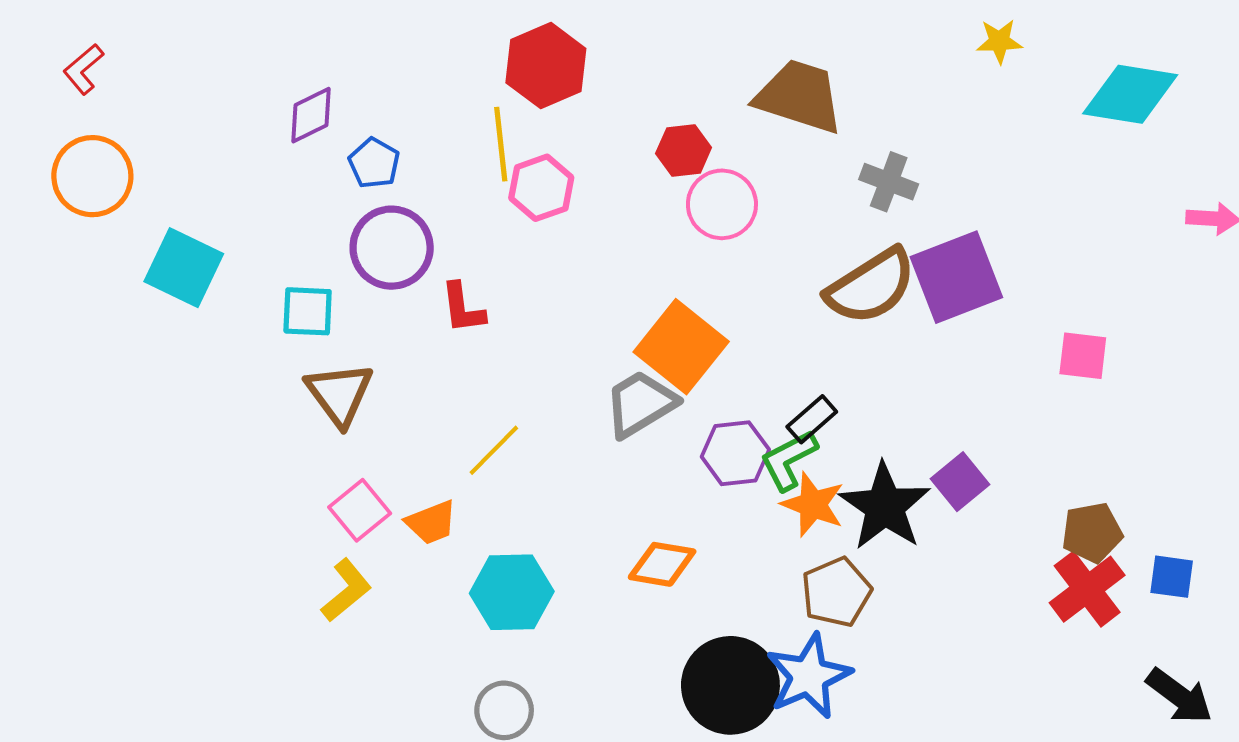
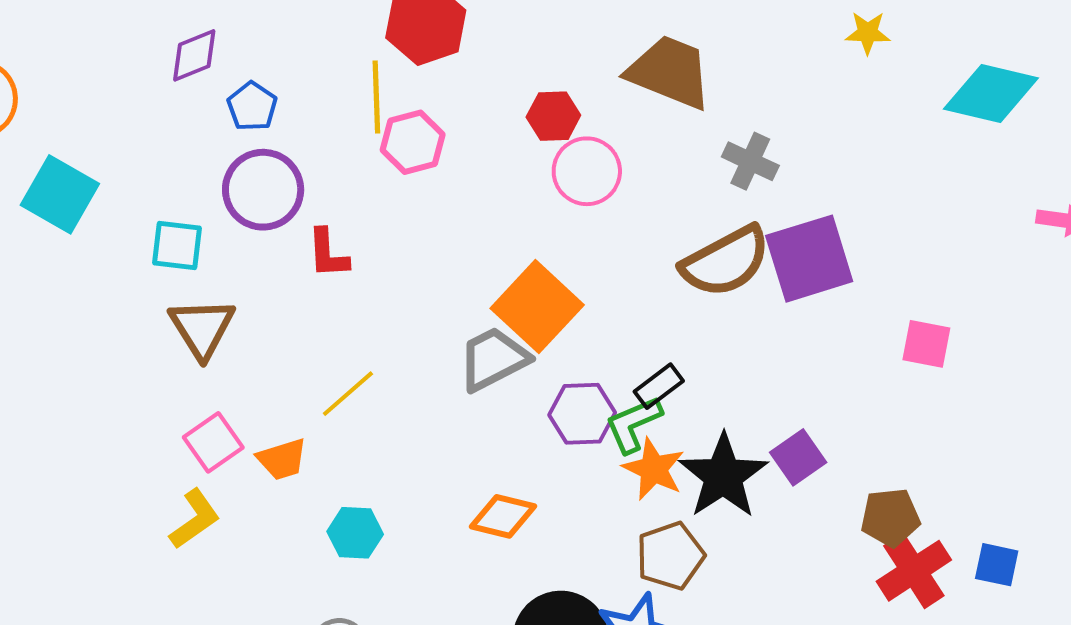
brown pentagon: (1092, 533) -> (890, 517), moved
cyan hexagon: (512, 592) -> (355, 533), size x0.7

